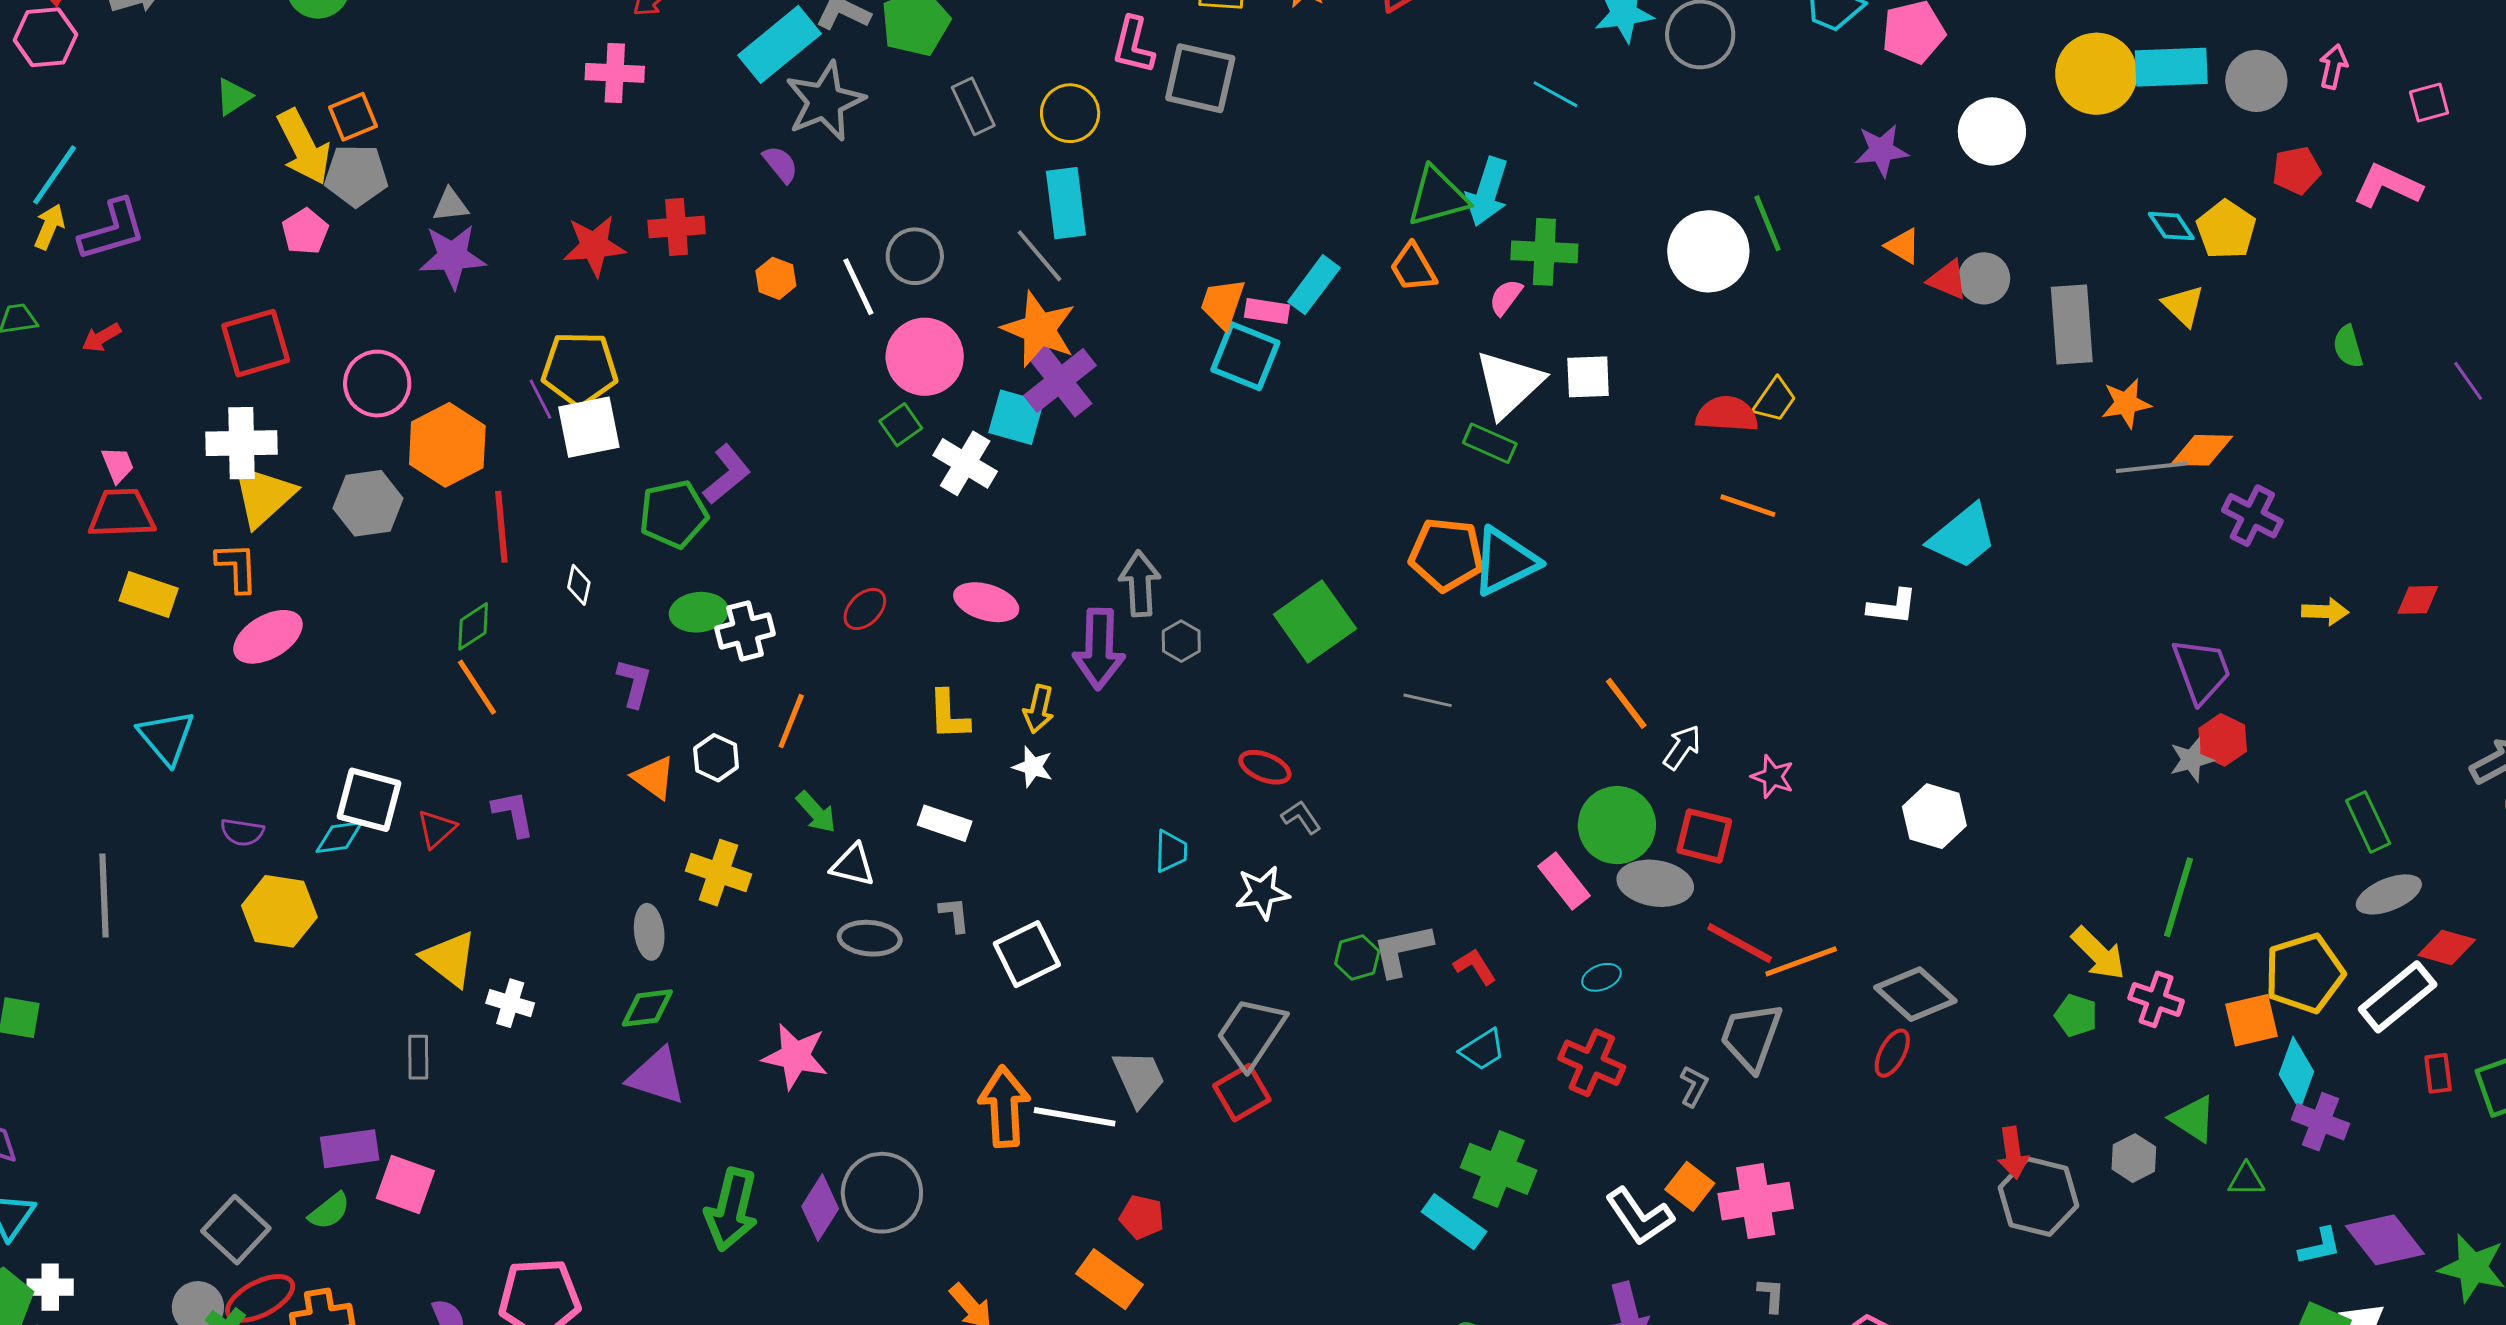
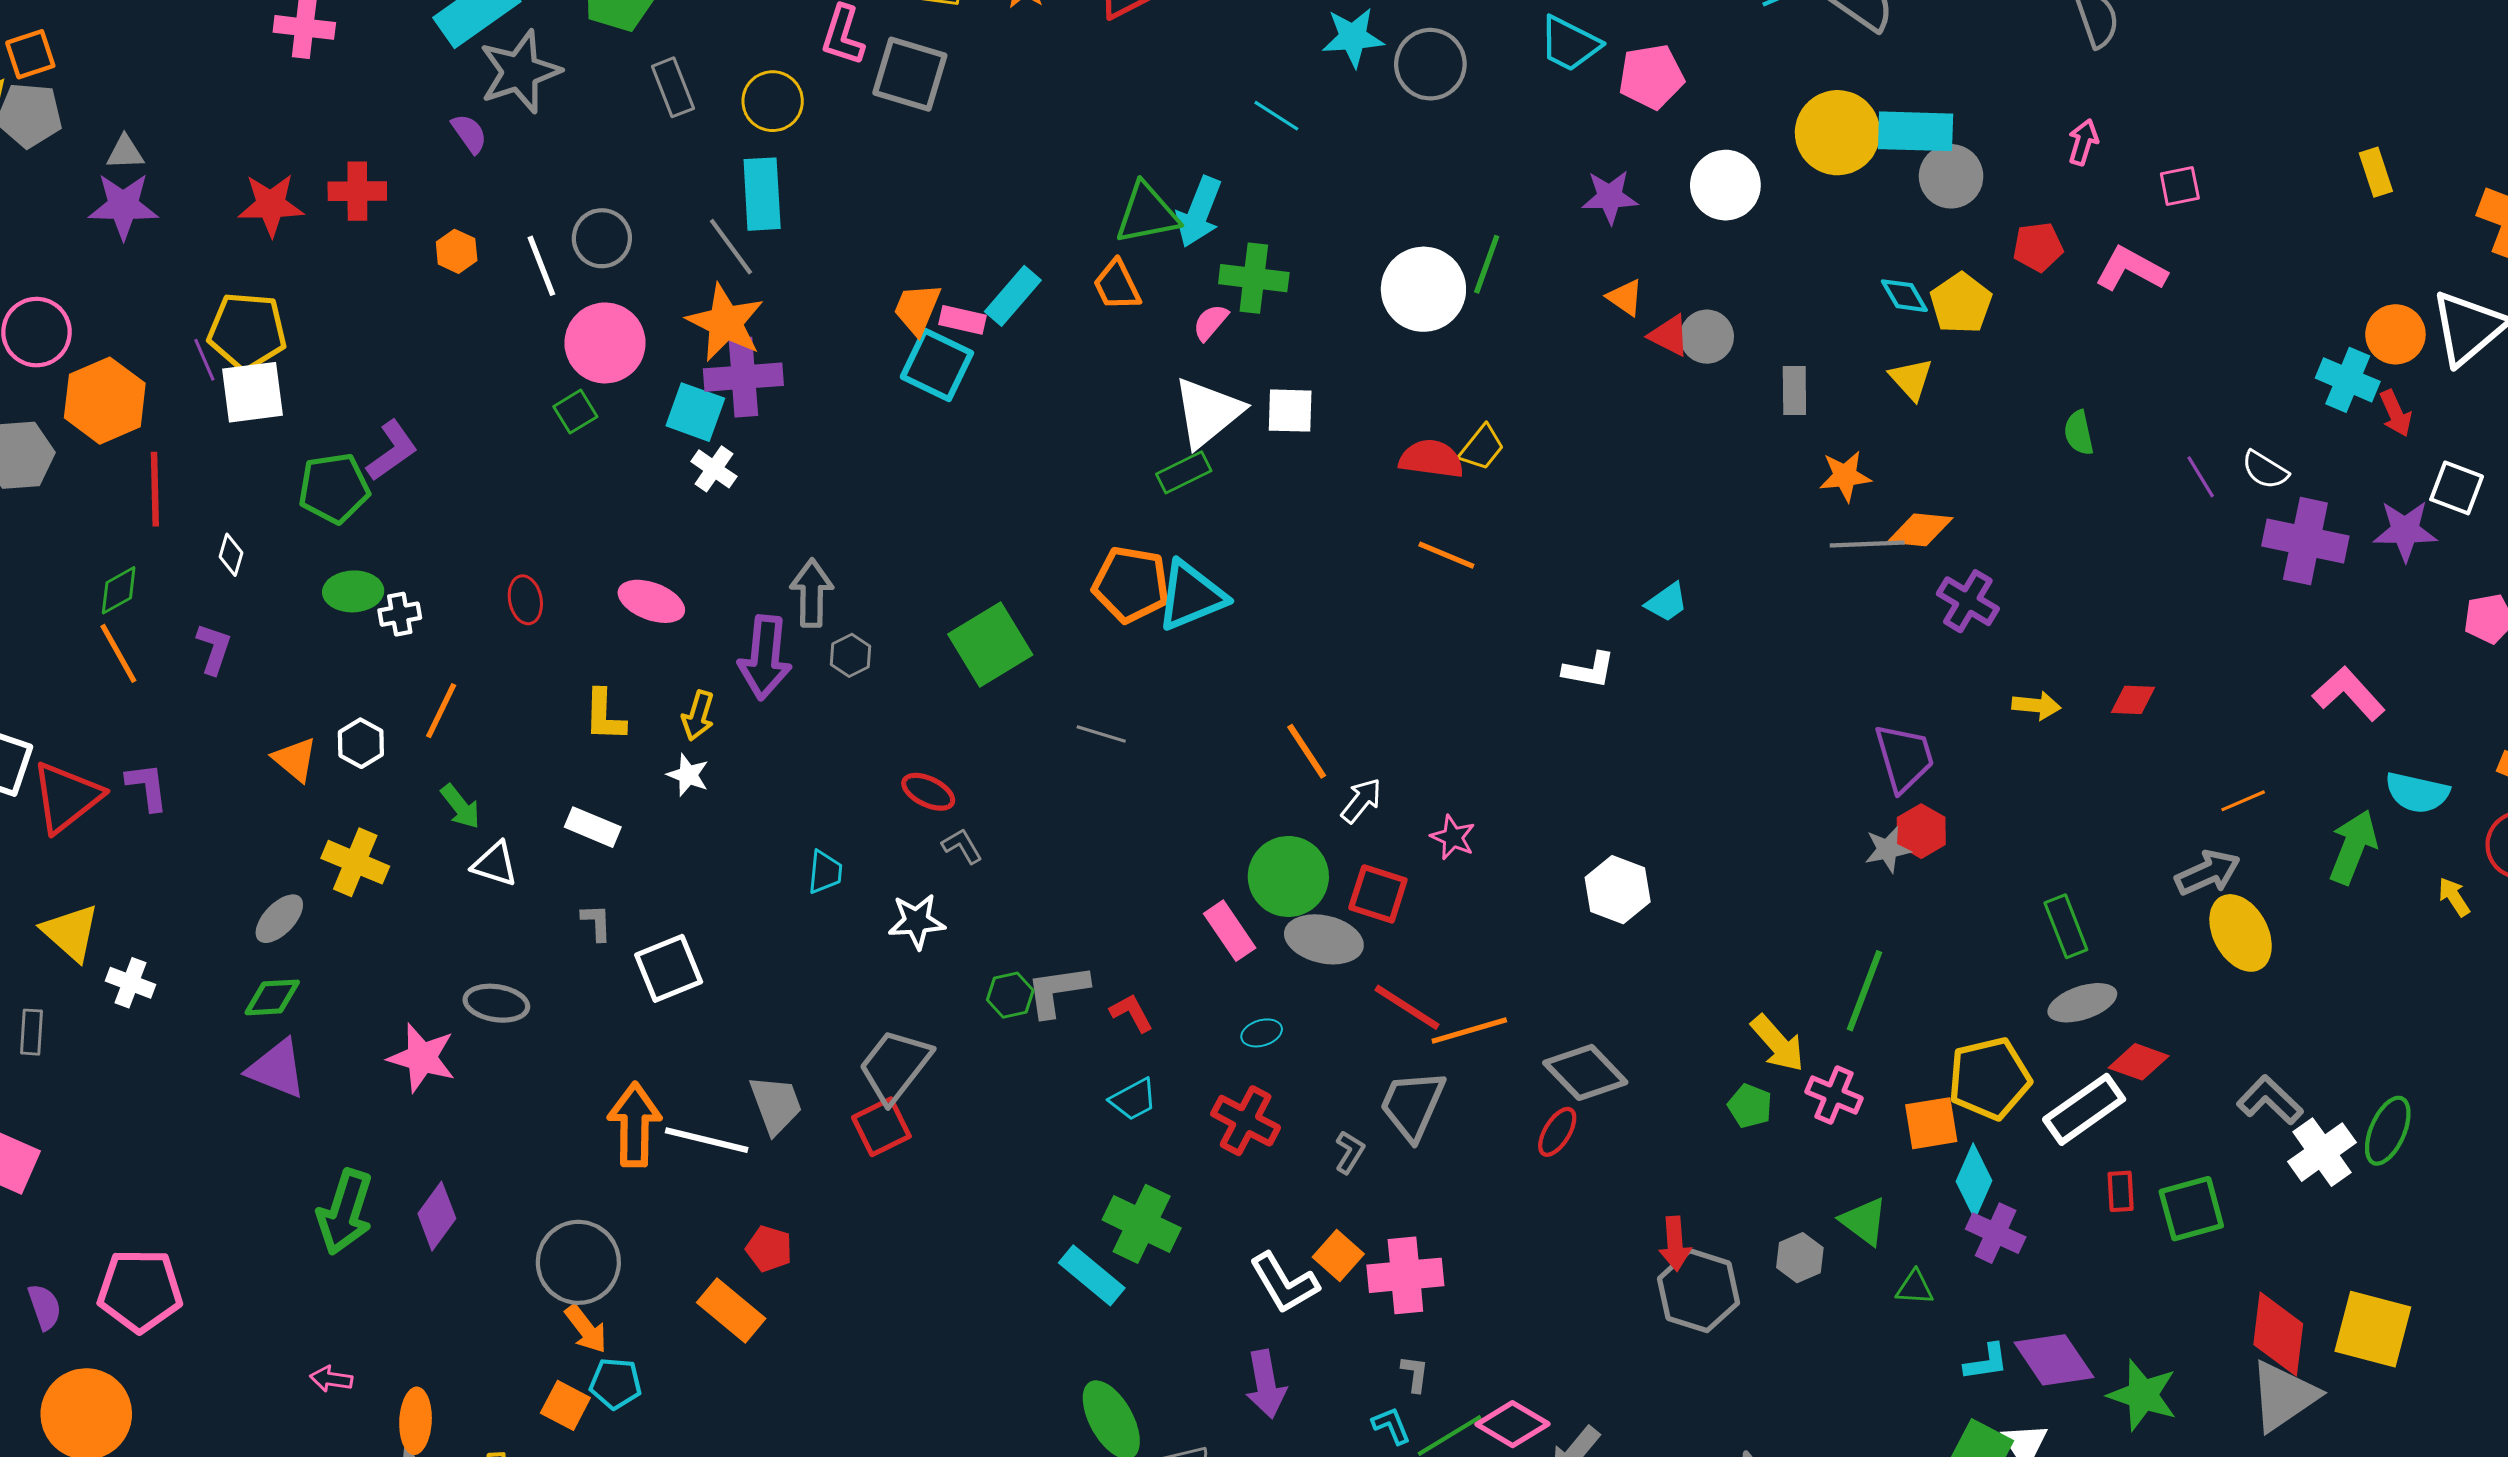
gray circle: (2256, 81) -> (1951, 176), moved
green line: (1767, 223) -> (1487, 264), turned 38
gray rectangle: (2072, 324) -> (1794, 391), size x0.6
purple cross: (1060, 381) -> (743, 377), turned 30
green rectangle: (1490, 443) -> (1184, 472), turned -54
white cross: (965, 463) -> (714, 469), moved, size x0.7
cyan trapezoid: (1963, 537) -> (1667, 602), size x0.6
red ellipse: (865, 609) -> (525, 600), turned -60
white cross: (745, 631) -> (400, 614), size x0.7
purple L-shape: (634, 683) -> (214, 649), moved
red triangle: (436, 829) -> (66, 797), size x1.8
gray ellipse: (649, 932) -> (279, 919), turned 46
gray ellipse: (870, 938) -> (496, 1003), moved
gray circle: (882, 1193) -> (578, 1262), moved

